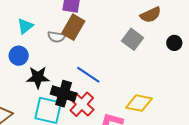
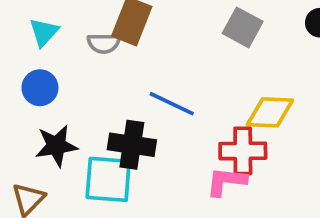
black star: (38, 77) -> (56, 146), moved
yellow diamond: (139, 103) -> (270, 112), moved
red cross: (82, 104) -> (243, 151), moved, turned -35

